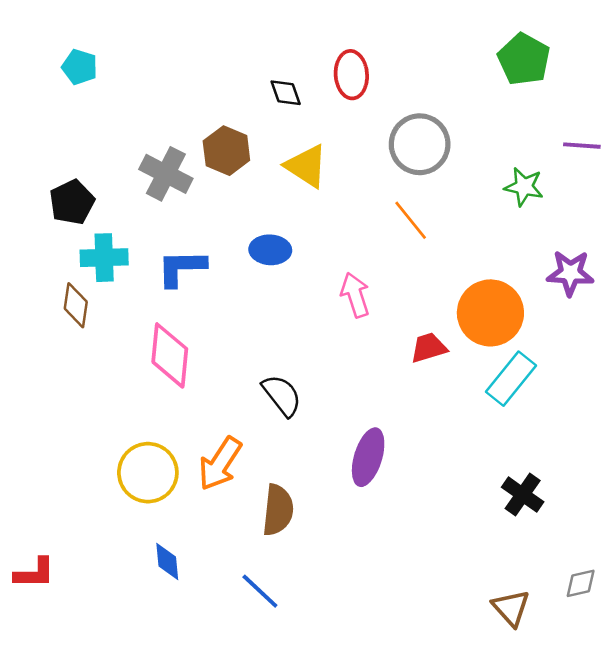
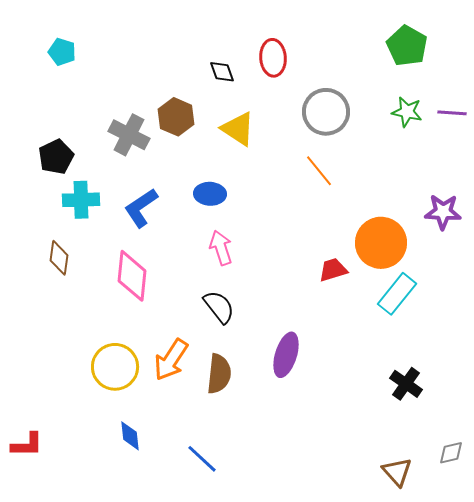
green star: (524, 187) -> (407, 112), moved
blue L-shape: (181, 268) -> (141, 208), turned -33
pink arrow: (355, 295) -> (221, 248), moved
brown diamond: (76, 305) -> (59, 258), moved
brown semicircle: (278, 510) -> (219, 374), moved

